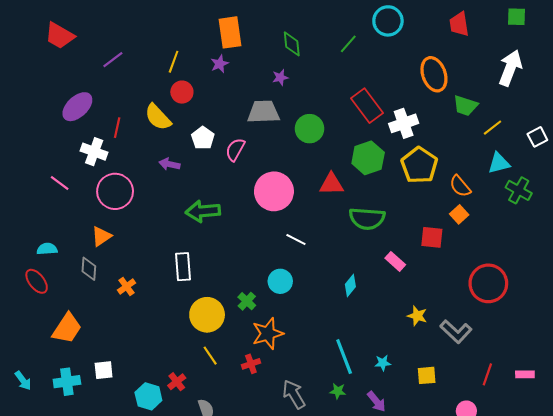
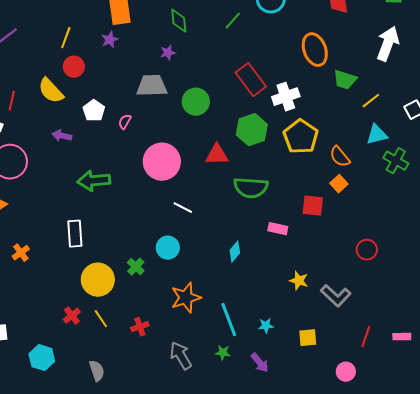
pink semicircle: (235, 150) -> (125, 122), size x0.7
pink rectangle: (395, 261) -> (278, 229), turned -30
red circle: (488, 283) -> (367, 250), size x0.6
orange star: (268, 334) -> (186, 298), moved
red cross: (177, 382) -> (72, 316), moved

